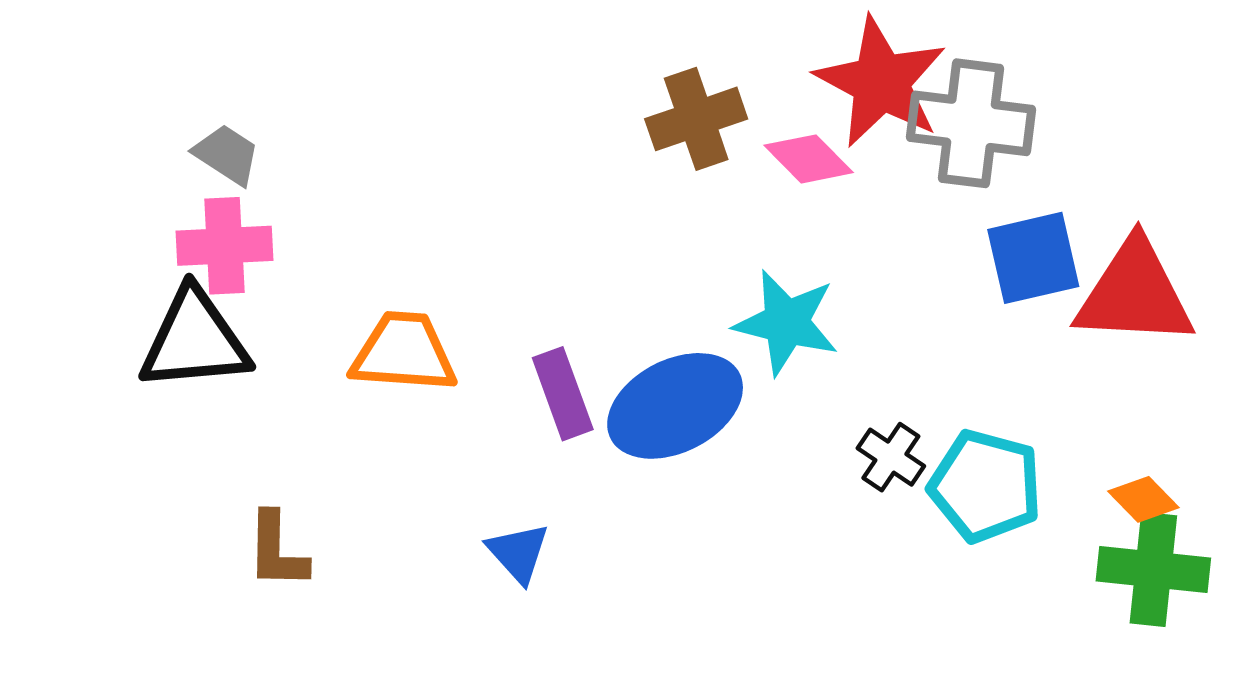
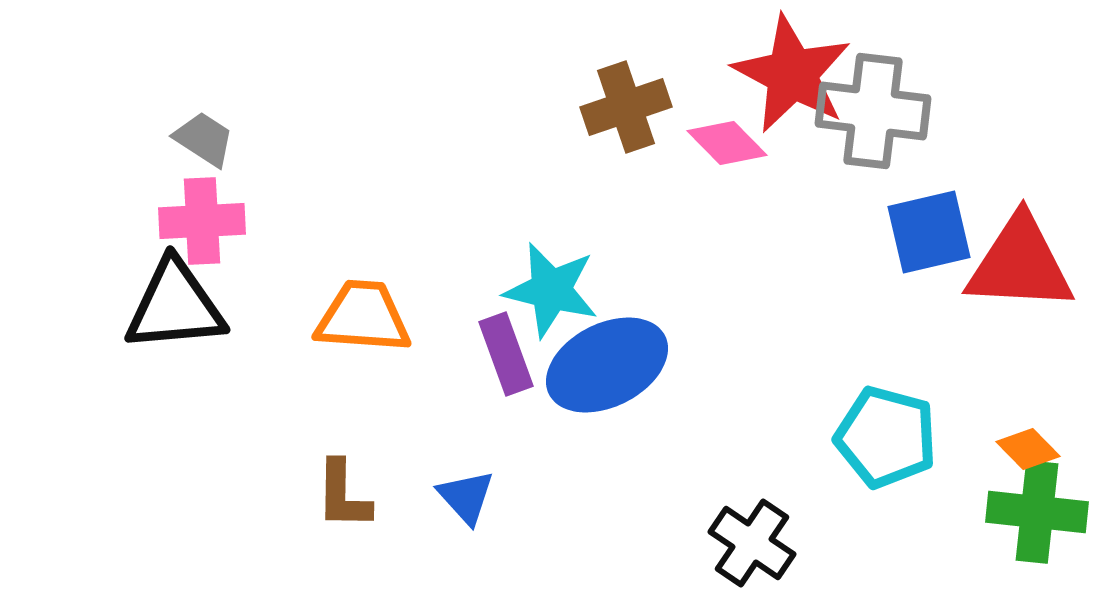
cyan star: (786, 322) -> (551, 290), moved
black cross: (891, 457) -> (752, 543), moved, size x1.4
brown L-shape: (277, 551) -> (343, 495), moved

